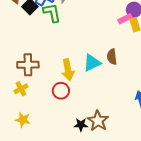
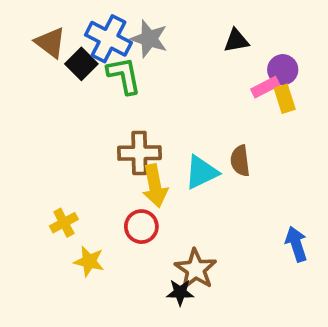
brown cross: (28, 65) -> (139, 153), moved
yellow star: (23, 120) -> (89, 261), moved
brown star: (98, 121) -> (196, 269), moved

